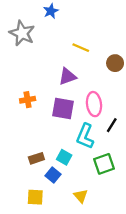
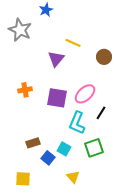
purple triangle: (67, 76) -> (56, 59), moved, turned -30
pink ellipse: (94, 104) -> (85, 94), turned 55
cyan square: (64, 157) -> (64, 149), moved
yellow square: (35, 197) -> (23, 179), moved

